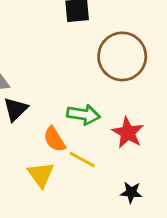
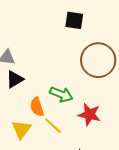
red star: (128, 133) -> (89, 114), turned -30

